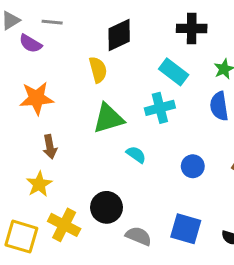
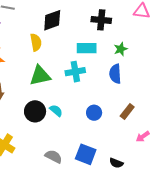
cyan rectangle: (174, 72) -> (87, 48), turned -42
cyan semicircle: (136, 155) -> (56, 111), moved
black circle: (107, 207) -> (35, 111), moved

